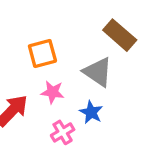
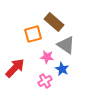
brown rectangle: (120, 35) -> (54, 22), moved
pink star: (53, 92) -> (47, 57), moved

